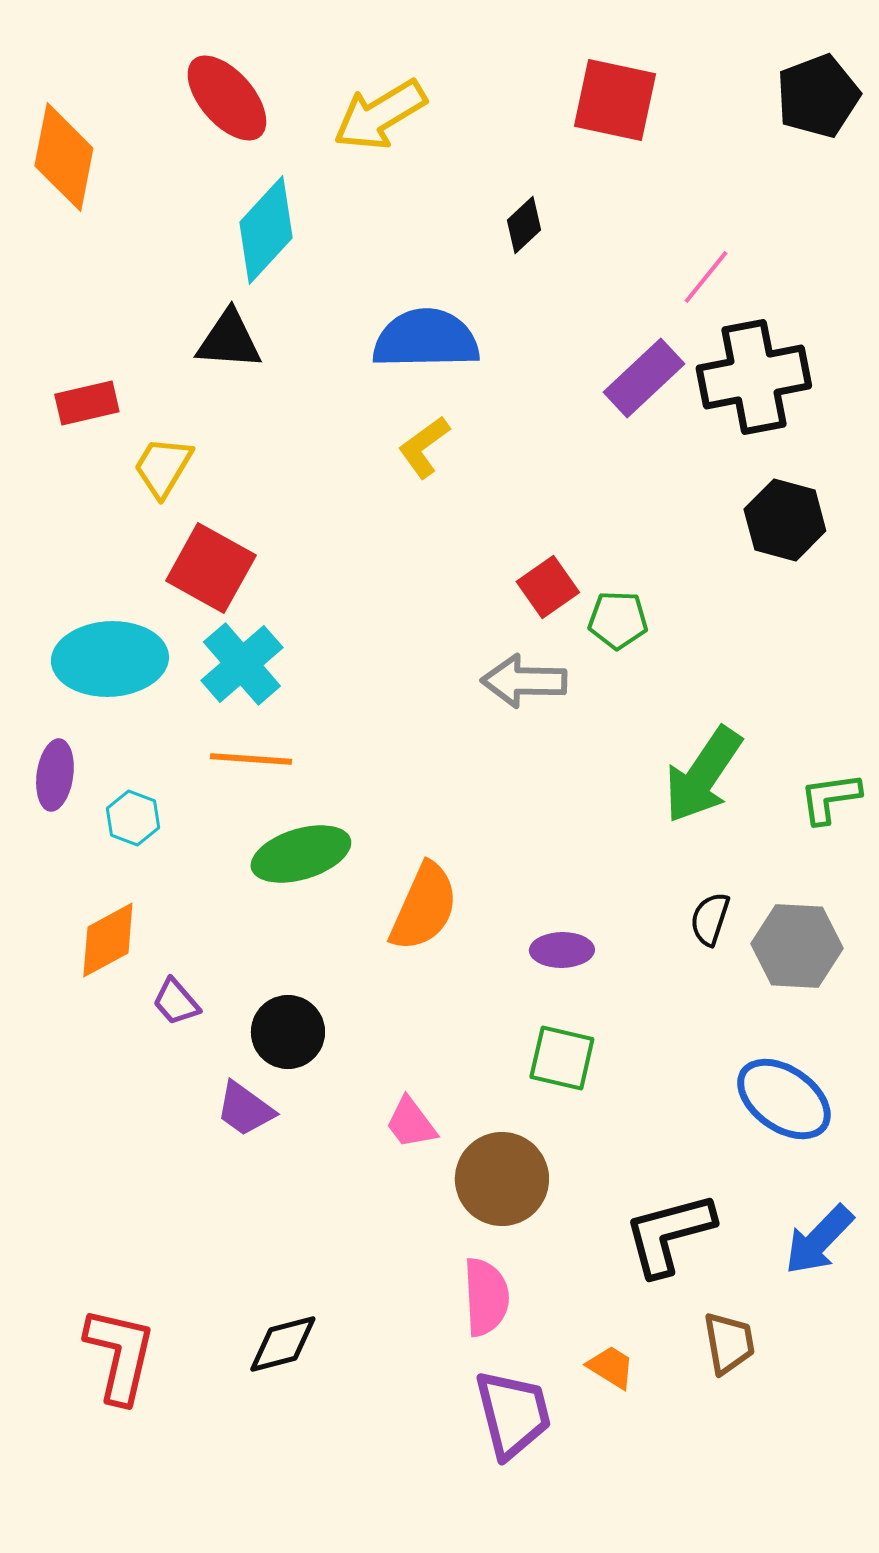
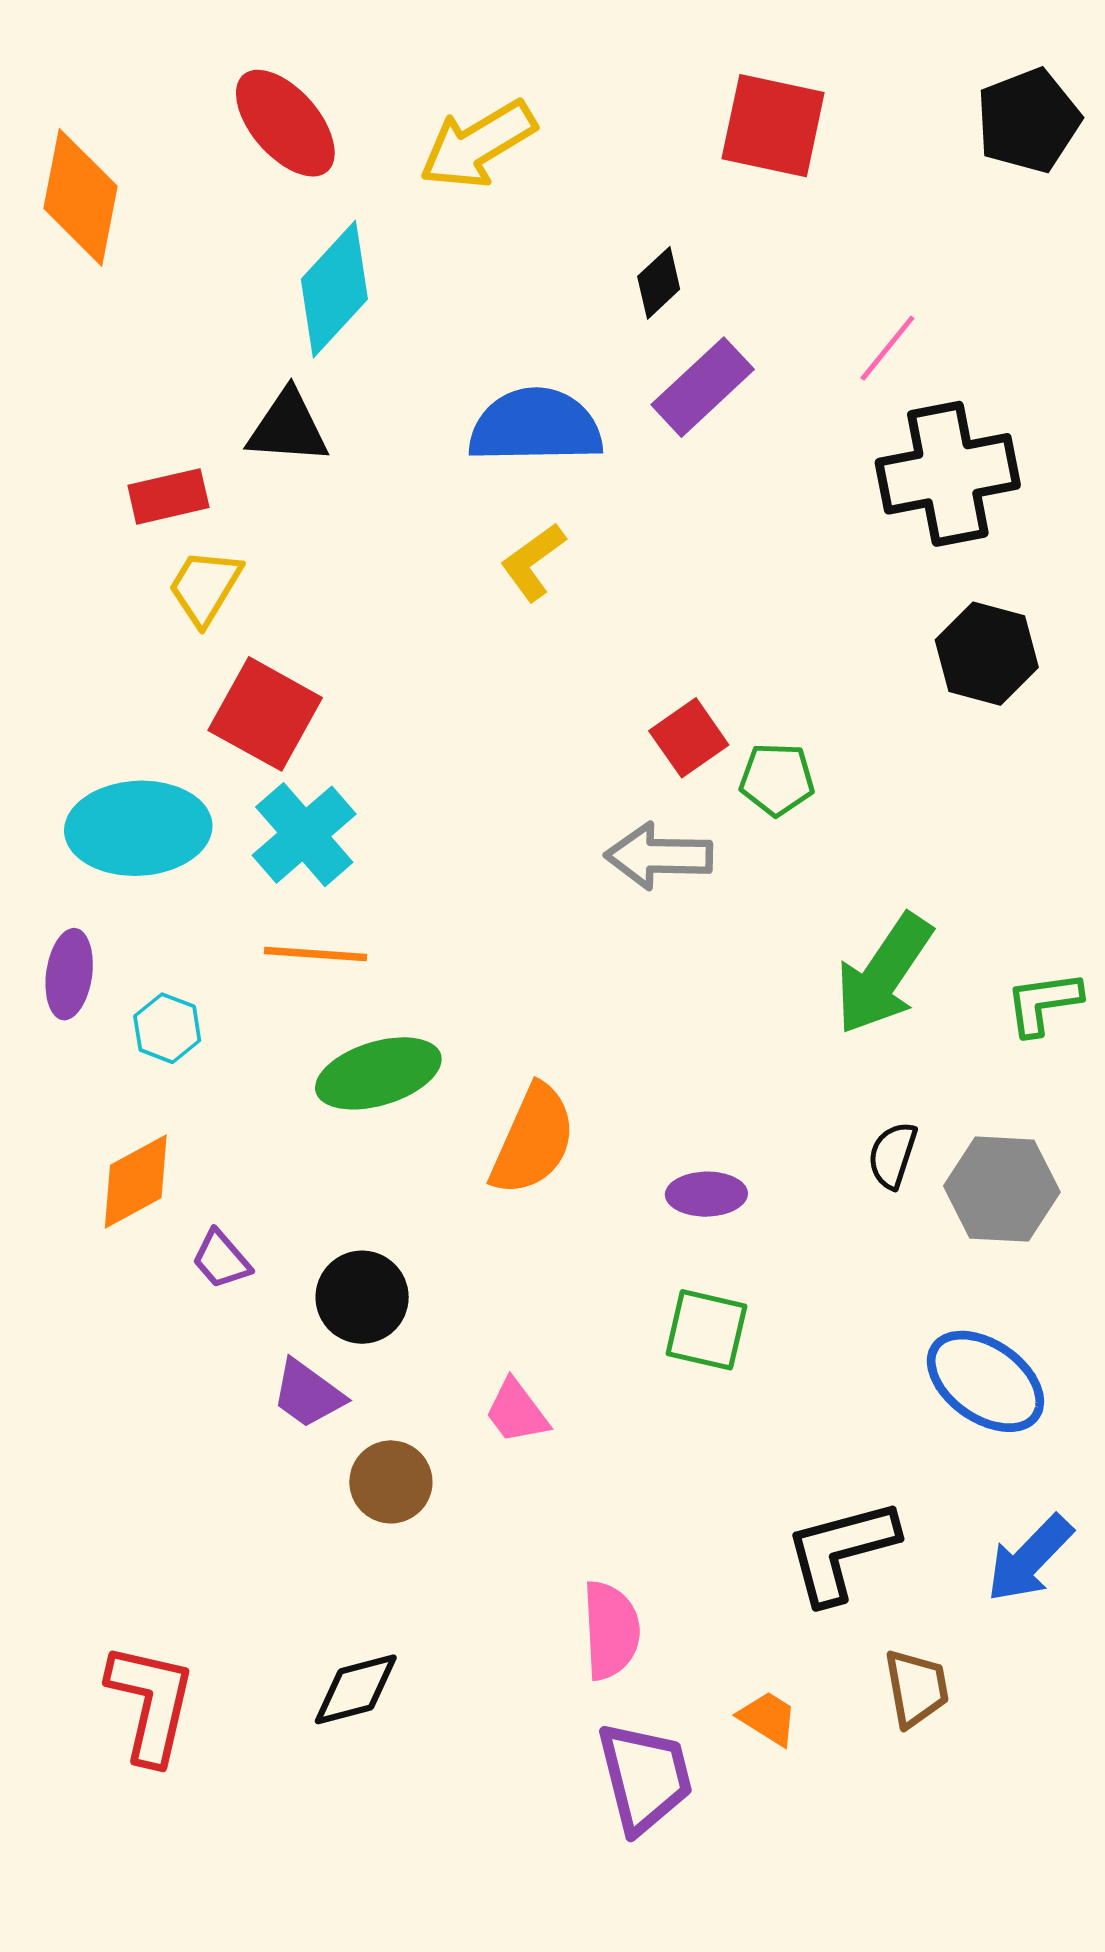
purple rectangle: (644, 378) -> (703, 387), moved
red rectangle: (87, 403) -> (168, 496), moved
brown circle: (502, 1179) -> (391, 1482), moved, size x0.7

